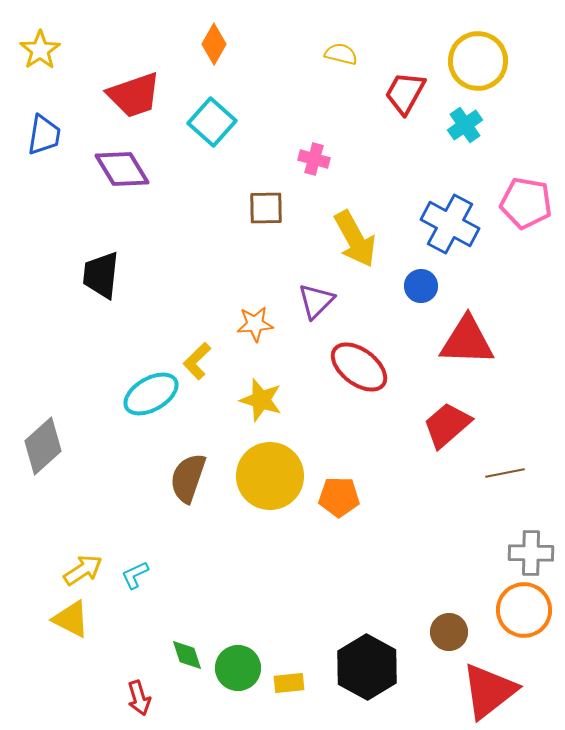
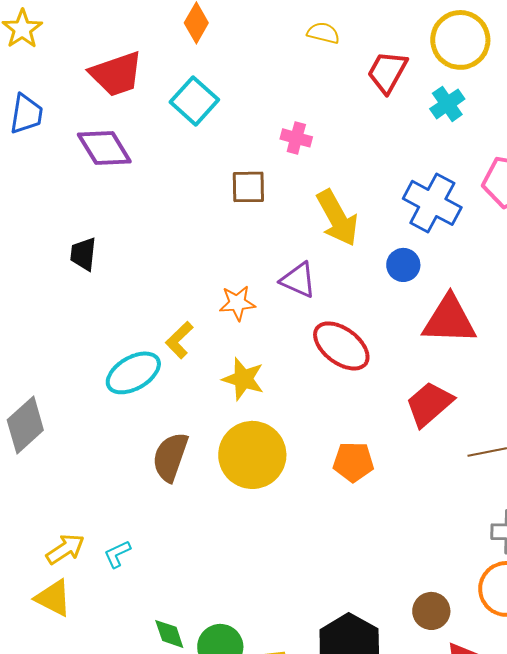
black trapezoid: (101, 275) -> (83, 254), size x0.7
purple triangle: (316, 301) -> (298, 280), turned -51
orange pentagon: (339, 497) -> (353, 462), moved

